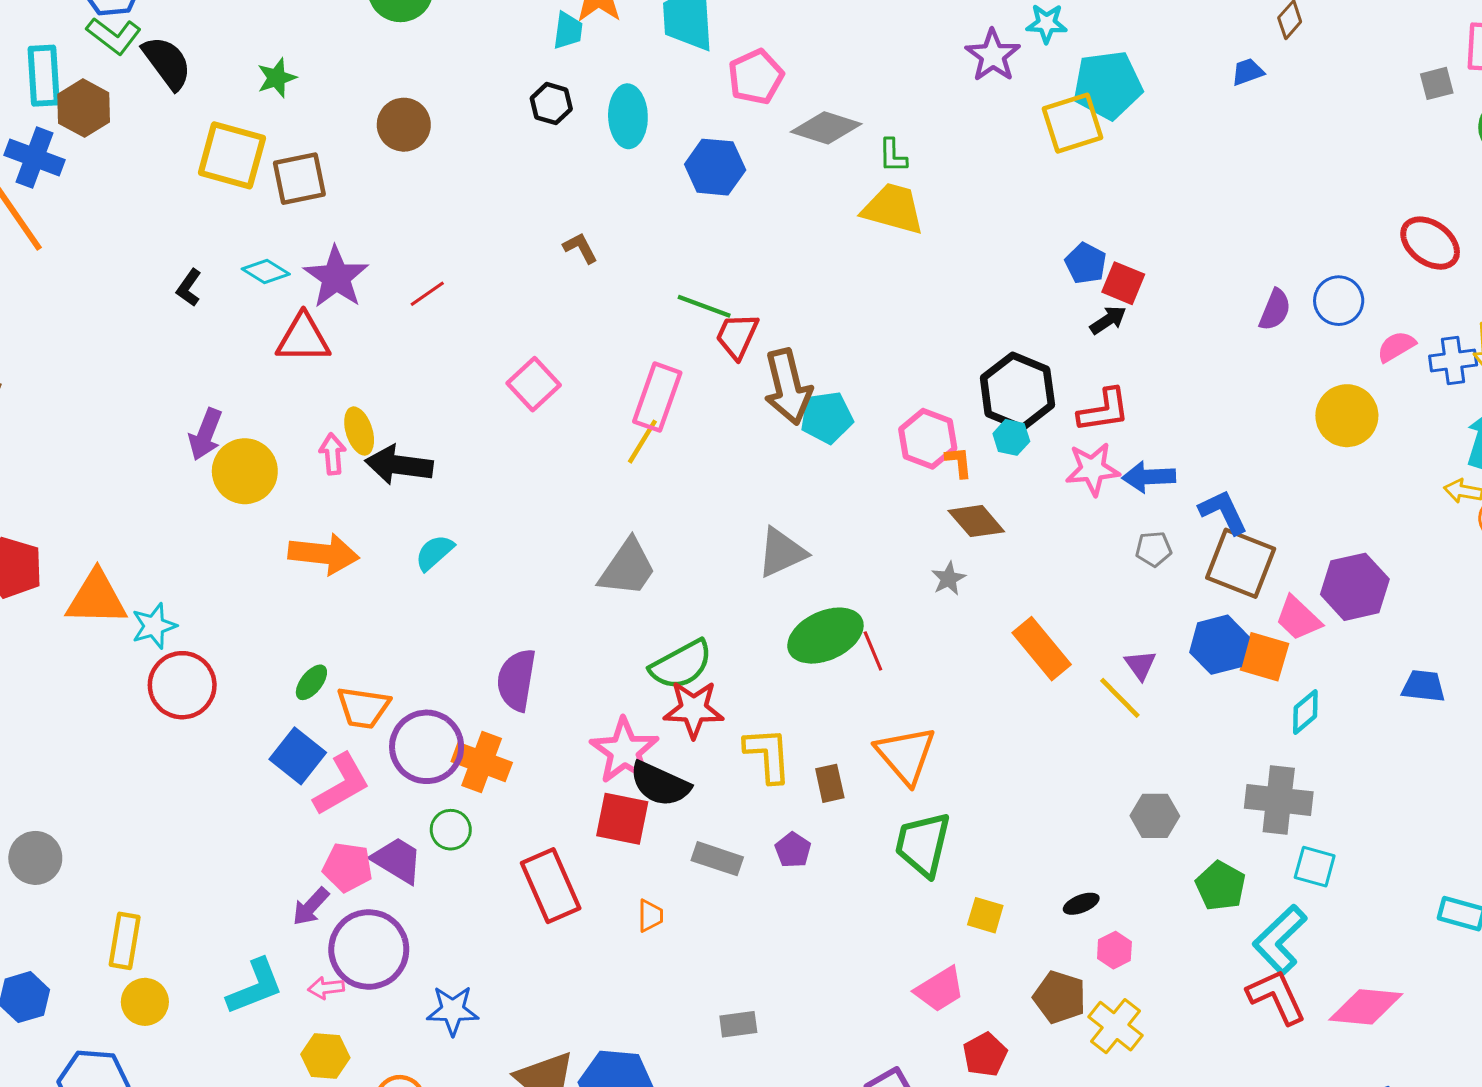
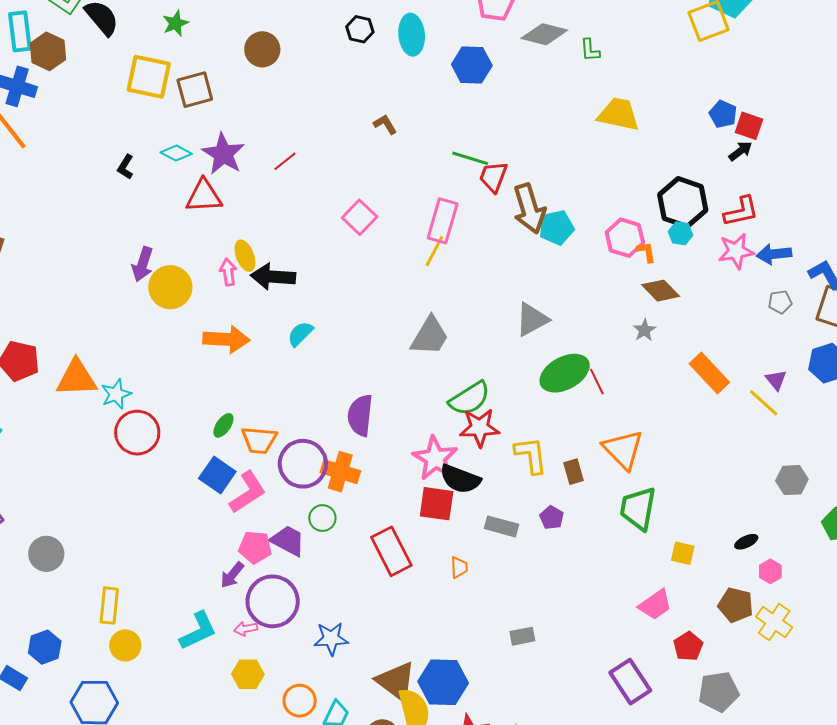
yellow trapezoid: (893, 209) -> (618, 114), moved

